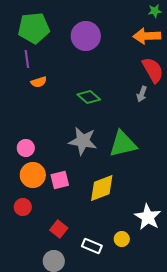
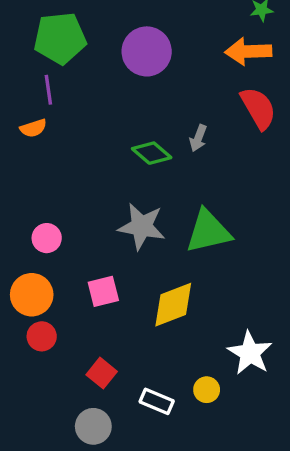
orange semicircle: (39, 82) -> (33, 128), moved
gray arrow: (142, 94) -> (198, 138), moved
orange circle: (33, 175) -> (32, 295), moved

